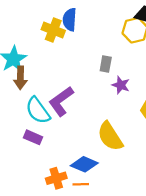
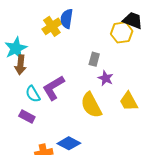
yellow cross: (53, 30) -> (52, 26), turned 30
cyan semicircle: (38, 110) -> (33, 94), size x0.7
yellow semicircle: (110, 136) -> (91, 105), moved

